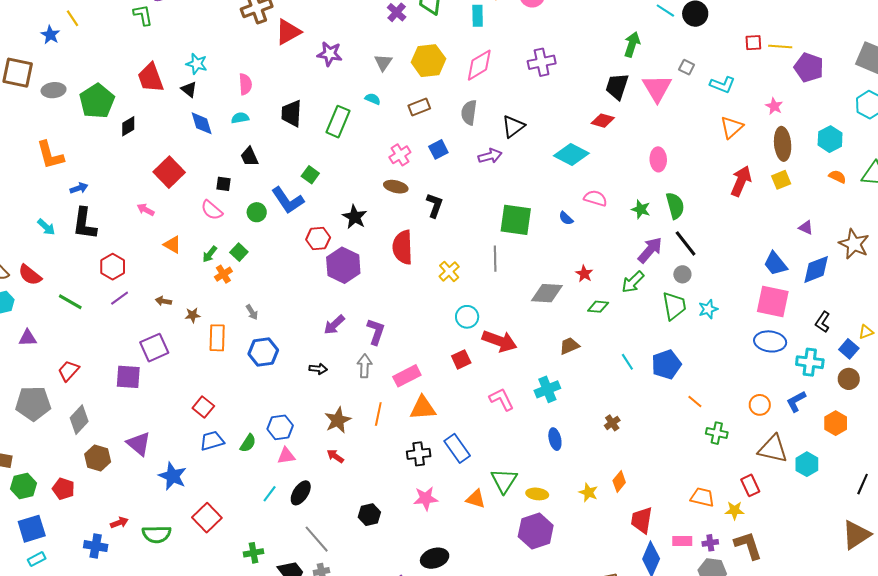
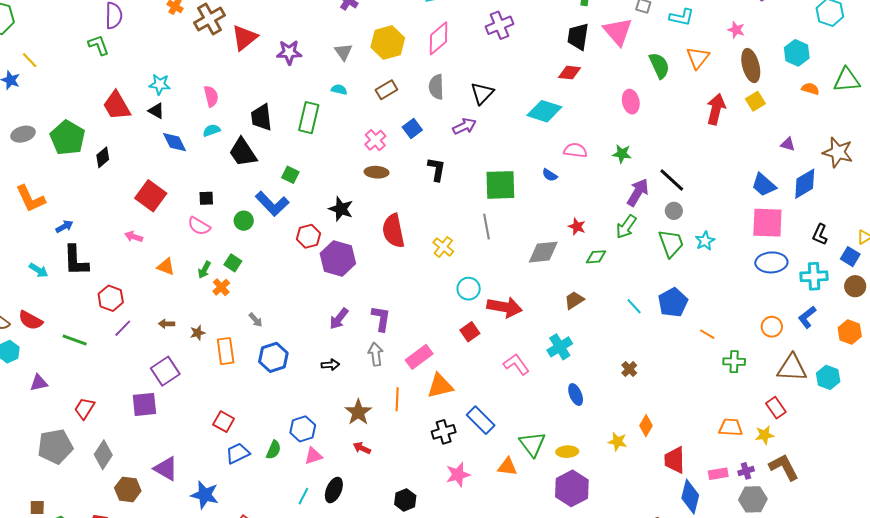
black trapezoid: (249, 157) -> (243, 152), moved, size x1.5
black L-shape: (435, 205) -> (437, 169), moved
green semicircle: (675, 206) -> (659, 66), moved

